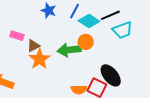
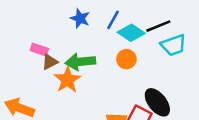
brown triangle: (33, 46) -> (50, 62), moved
green arrow: (69, 50) -> (80, 62), moved

